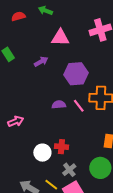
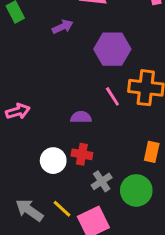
purple semicircle: (59, 105) -> (81, 117), moved
gray cross: (69, 170) -> (102, 181), moved

